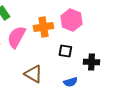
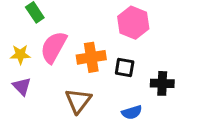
orange cross: (43, 27) -> (91, 57), moved
brown triangle: (33, 74) -> (78, 101), turned 36

